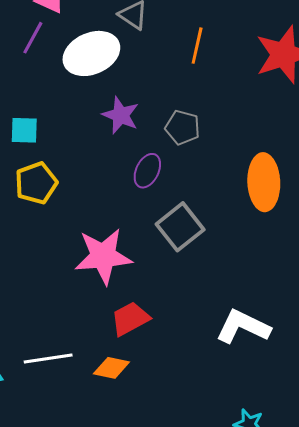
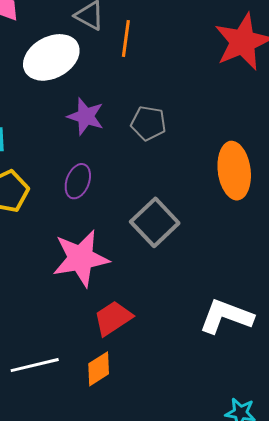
orange line: (197, 46) -> (126, 38), moved
purple ellipse: (147, 171) -> (78, 181), moved
orange diamond: (111, 368) -> (99, 369), turned -39

